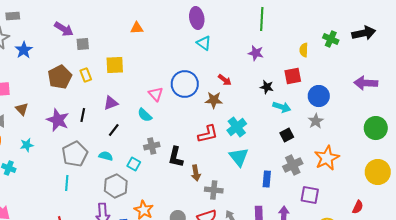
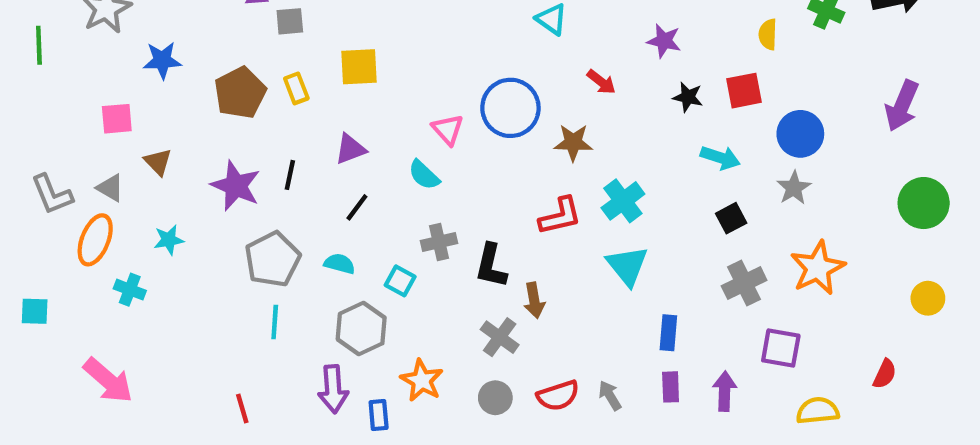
blue star: (24, 50) -> (162, 60), moved, turned 30
red arrow: (225, 80) -> (601, 82), moved
purple arrow: (366, 83) -> (902, 106), turned -70
black star: (267, 87) -> (688, 97), moved
yellow circle: (378, 172) -> (928, 298), size x0.6
blue rectangle: (267, 179) -> (668, 333), moved
cyan line: (67, 183) -> (275, 322), moved
gray cross: (214, 190) -> (500, 337), moved, turned 30

